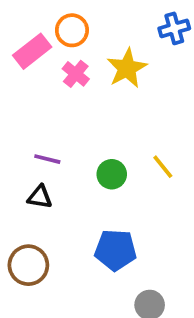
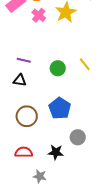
blue pentagon: (116, 250) -> (60, 108), turned 30
brown circle: (28, 265) -> (27, 116), moved

